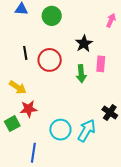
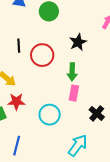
pink rectangle: (101, 64) -> (74, 93), moved
cyan circle: (60, 130) -> (50, 115), moved
cyan arrow: (87, 130) -> (78, 145), moved

